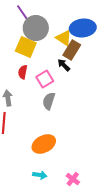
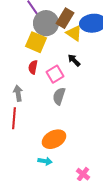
brown rectangle: (72, 50) -> (65, 18), moved
cyan arrow: (40, 175) -> (45, 161), moved

